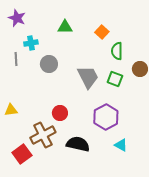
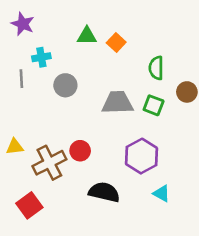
orange square: (102, 32) -> (116, 43), moved
gray trapezoid: (88, 77) -> (117, 103), turned -65
brown cross: (43, 135) -> (49, 163), moved

